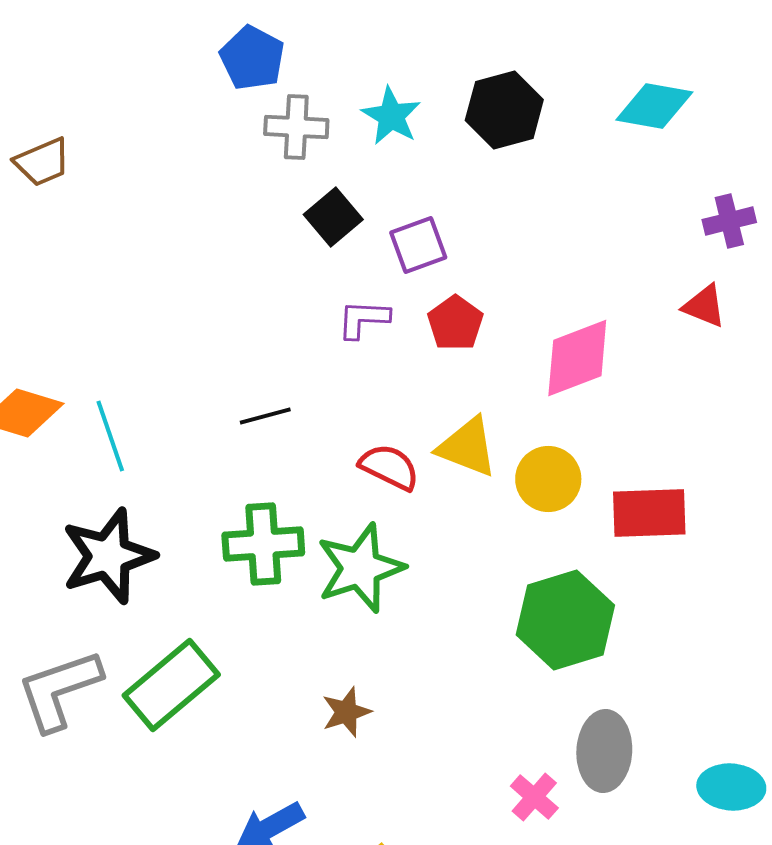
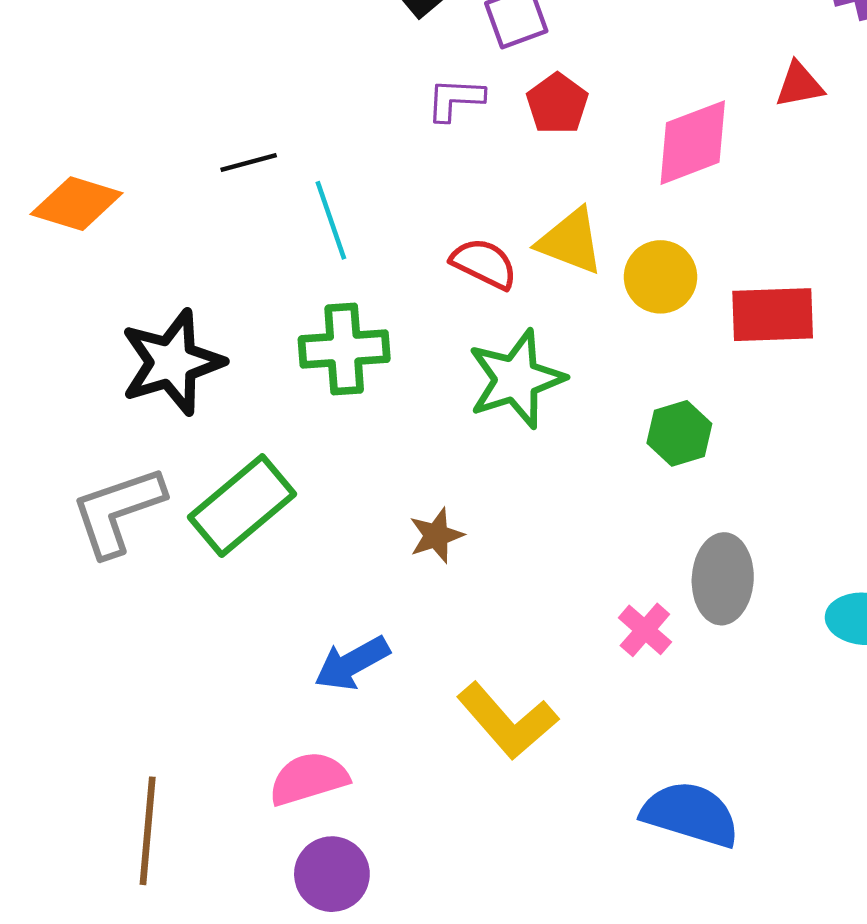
red triangle: (704, 306) -> (799, 85), moved, turned -33
black line: (265, 416) -> (249, 163), moved
cyan line: (110, 436) -> (331, 220), moved
green star: (360, 568) -> (516, 379), moved
green hexagon: (565, 620) -> (679, 433), size x0.6

